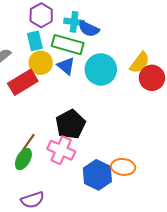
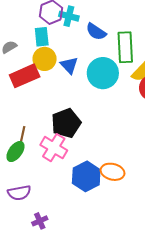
cyan cross: (74, 22) -> (69, 16), moved
green rectangle: (68, 45) -> (125, 47), moved, turned 64
brown line: (28, 143) -> (22, 136), turned -30

